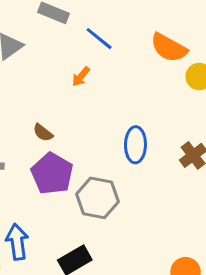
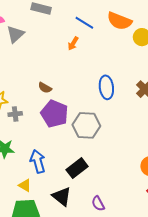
blue line: (99, 39) -> (84, 23), moved
orange arrow: (81, 77) -> (73, 43), moved

